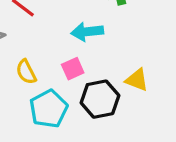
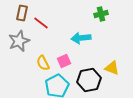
pink square: (73, 69) -> (64, 61), moved

